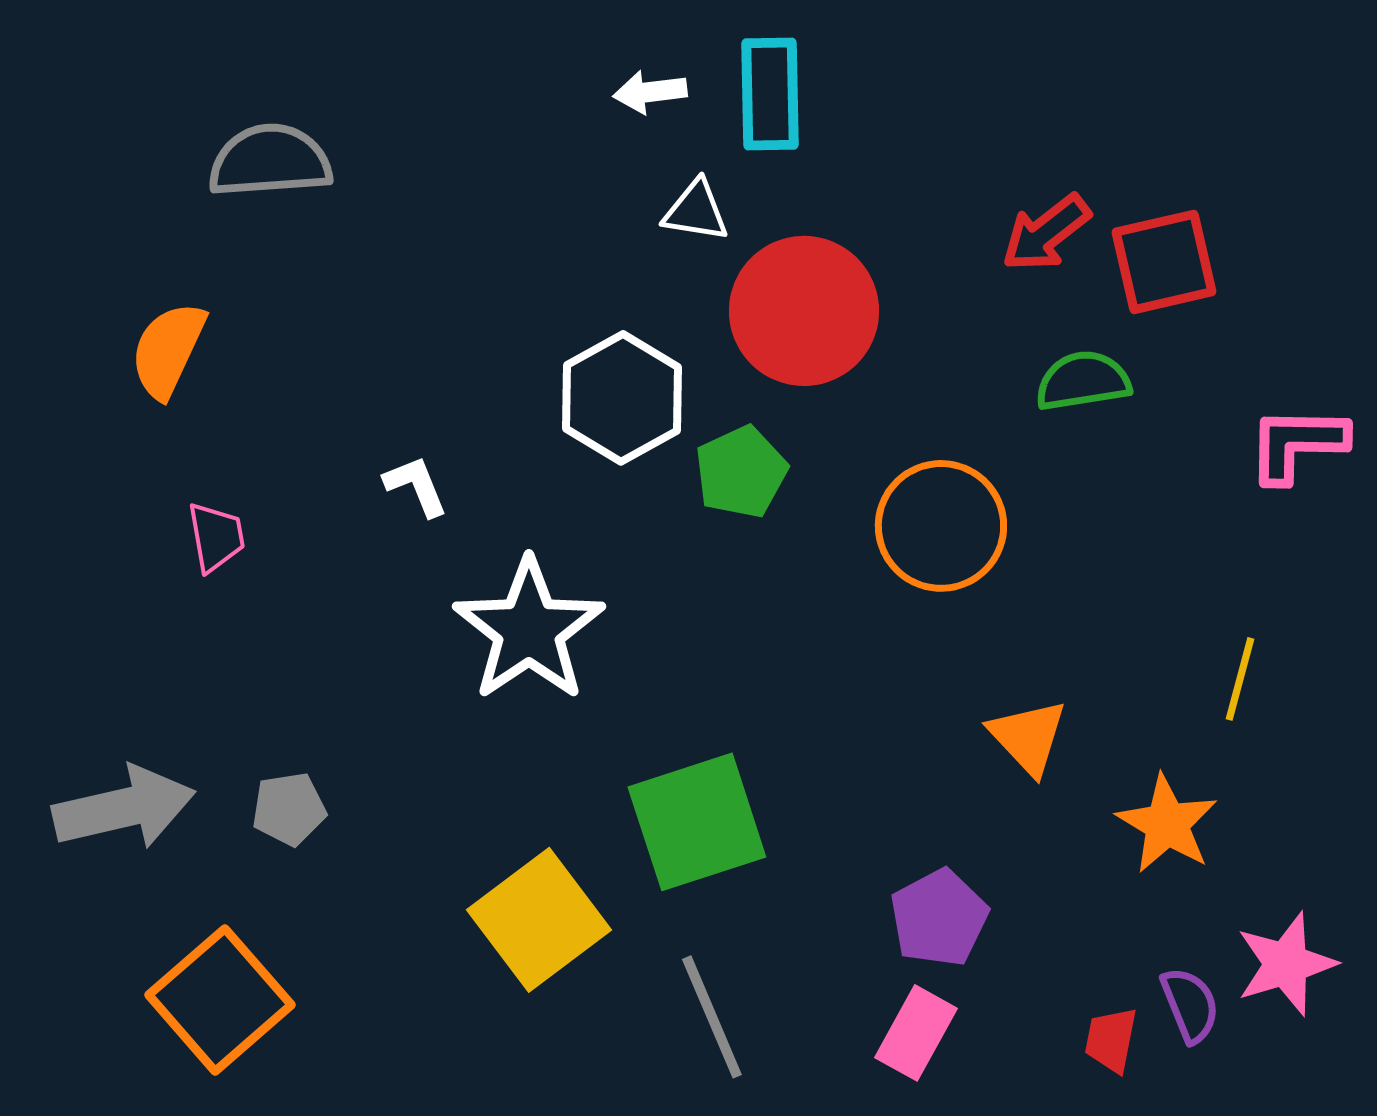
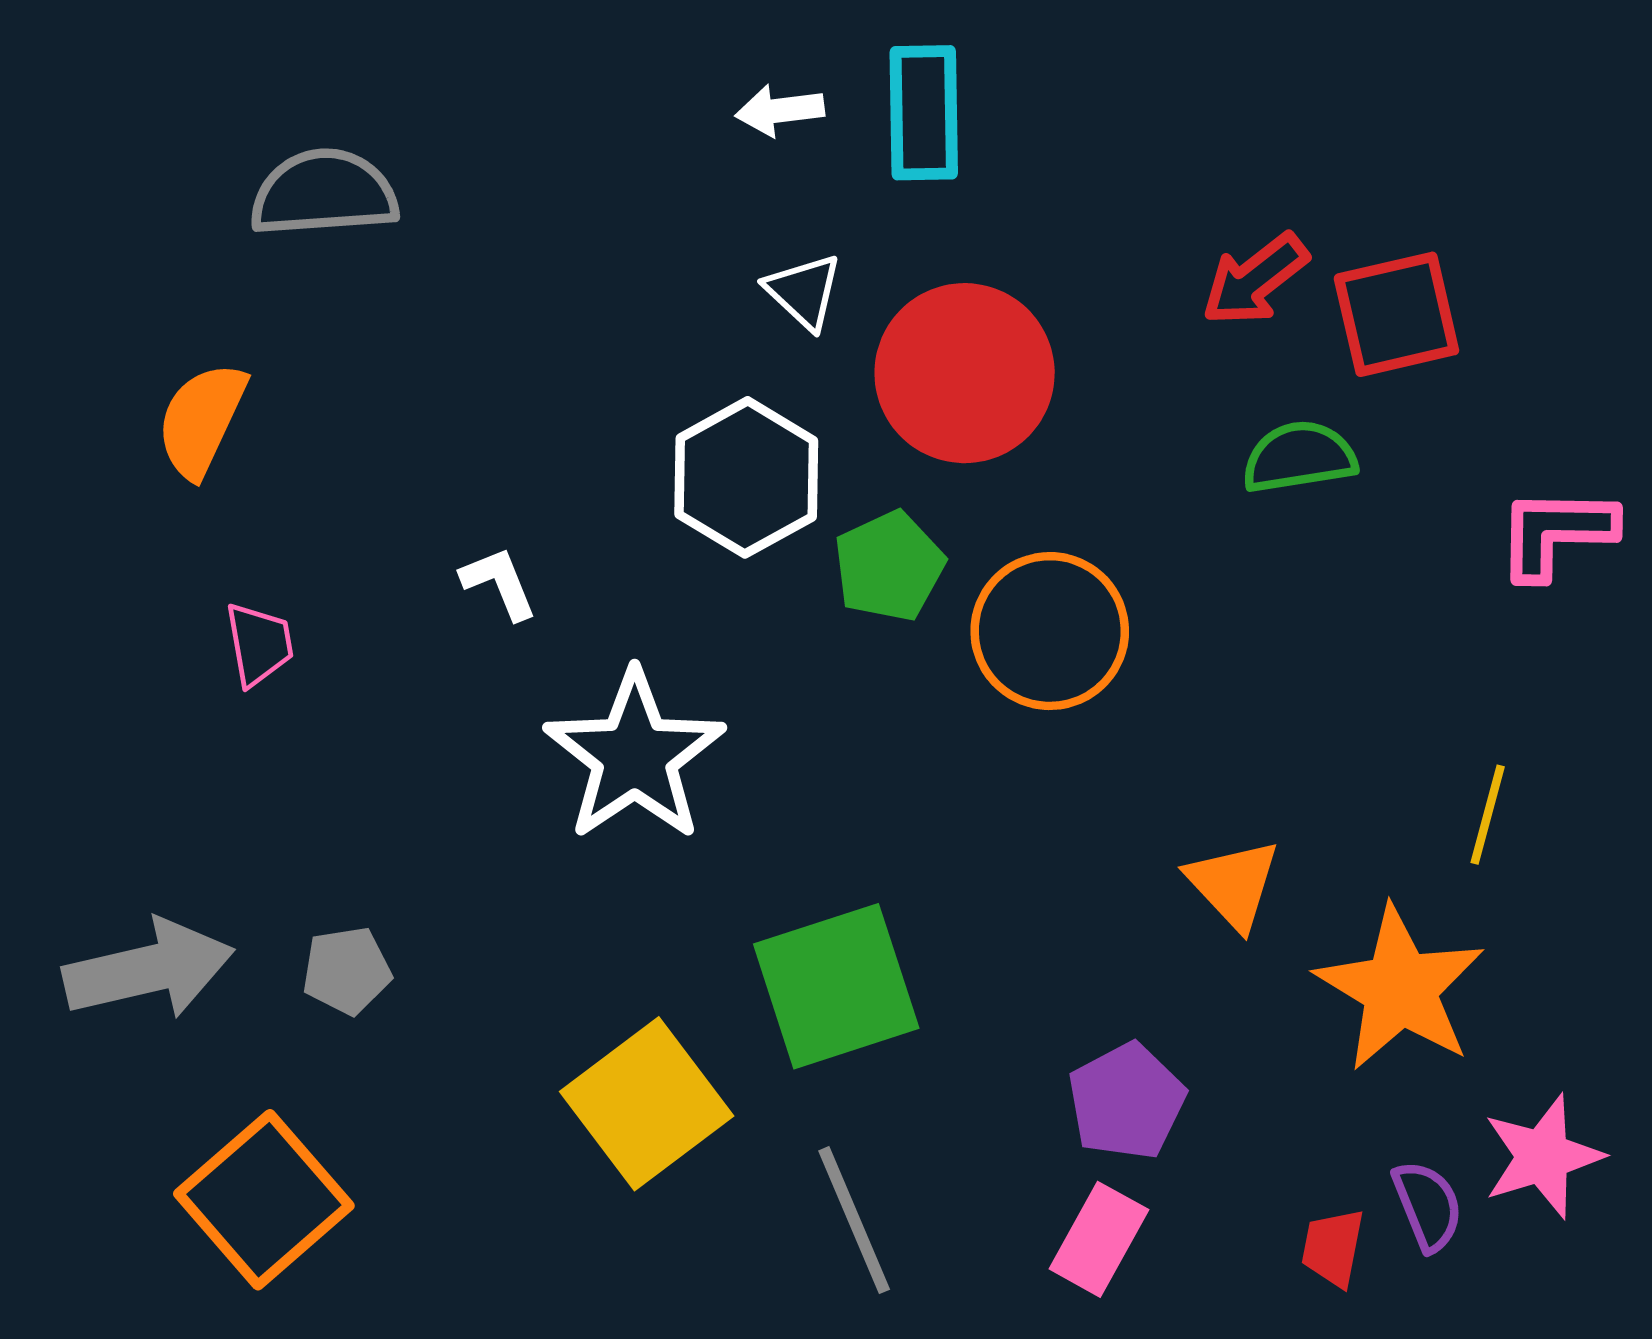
white triangle: (696, 211) -> (804, 292), moved, turned 34
orange circle: (941, 526) -> (1050, 631), moved
orange star: (1167, 824) -> (1400, 989), size x1.4

